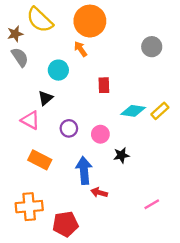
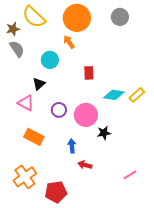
gray circle: (152, 47) -> (120, 17), moved
pink circle: (100, 134) -> (86, 115), size x1.5
blue arrow: (84, 170) -> (72, 146), size x0.6
orange cross: (29, 207) -> (25, 177), turned -30

